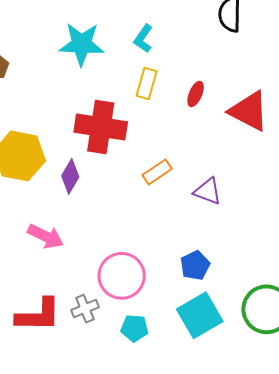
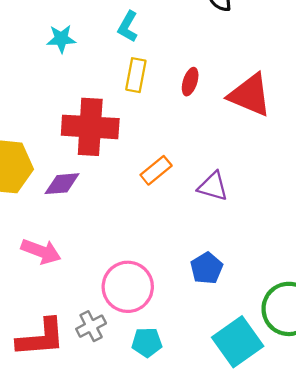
cyan star: (82, 44) -> (61, 39), size x0.6
purple diamond: (70, 176) -> (62, 184), turned 60
cyan square: (200, 315) -> (238, 342), moved

